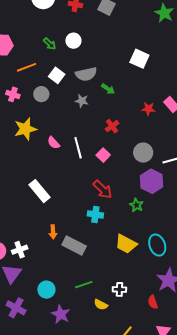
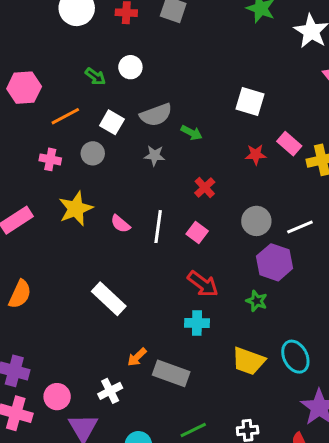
white square: (139, 59) -> (250, 102), moved
white line: (78, 148) -> (158, 227), turned 30
orange arrow: (53, 232) -> (137, 357), turned 56
white cross: (20, 250) -> (110, 391), moved

